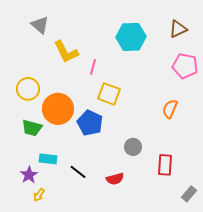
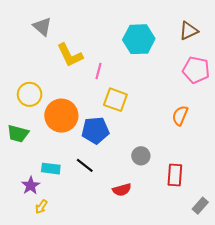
blue pentagon: (90, 123) -> (95, 130), turned -30
green trapezoid: (32, 128) -> (18, 134), moved
black line: (78, 172) -> (85, 165), moved

